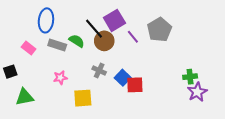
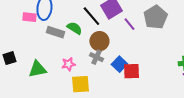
brown circle: (104, 41) -> (99, 41), moved
pink rectangle: (29, 48) -> (29, 17), moved, turned -32
pink star: (60, 78) -> (68, 64), moved
green triangle: (25, 97) -> (37, 69), moved

